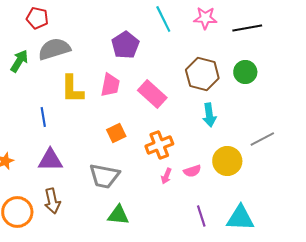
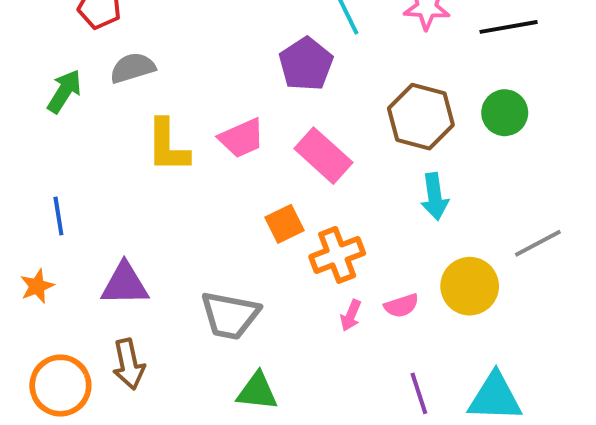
purple pentagon: (125, 45) -> (306, 64), moved
gray semicircle: (54, 49) -> (133, 68), size x0.7
pink trapezoid: (110, 85) -> (242, 138), turned 55
blue line: (43, 117) -> (58, 216), moved
orange square: (116, 133) -> (285, 224), moved

